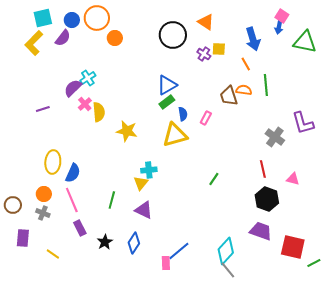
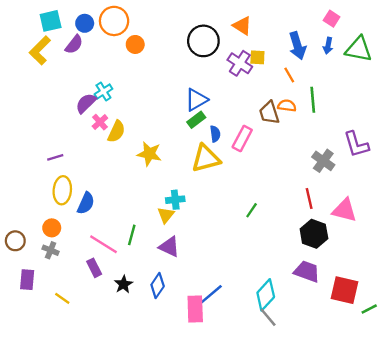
blue arrow: (279, 27) -> (328, 46), moved
purple cross: (204, 54) -> (240, 63), size x1.5
purple line: (43, 109) -> (55, 157), moved
yellow semicircle: (99, 112) -> (116, 131), turned 30
pink rectangle: (206, 118) -> (242, 139), size x1.5
pink triangle: (293, 179) -> (344, 210), size x1.6
pink line: (72, 200) -> (103, 244), moved, turned -35
pink rectangle: (166, 263) -> (195, 309), size x1.6

